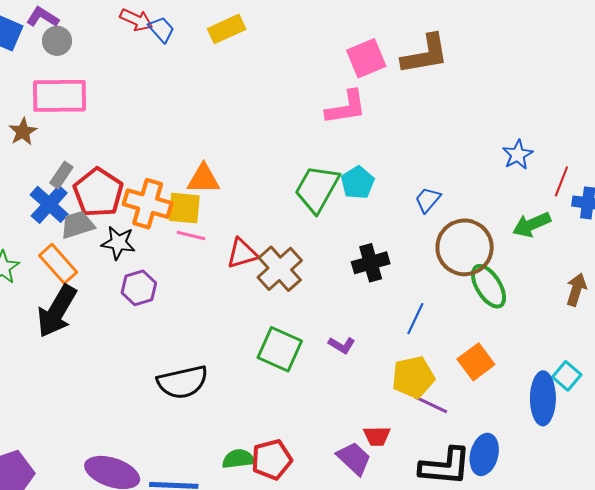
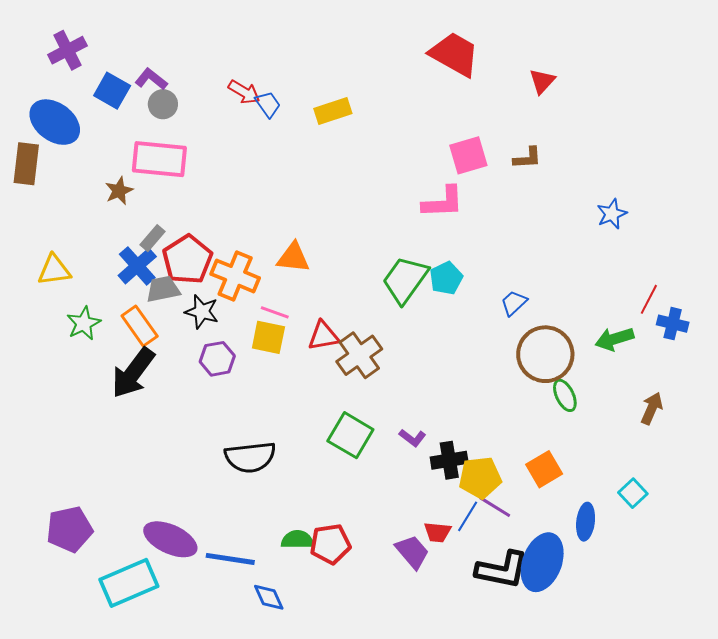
brown L-shape: (425, 54) -> (527, 158), size x0.6
blue star: (518, 155) -> (612, 214), moved
yellow square: (184, 208) -> (268, 337), moved
black cross: (371, 263) -> (449, 460), moved
green ellipse: (489, 286) -> (565, 395), size x0.7
blue line: (415, 319) -> (468, 516), moved
blue ellipse: (543, 398) -> (586, 522), moved, size x0.7
blue ellipse: (484, 454) -> (542, 562), size x1.4

